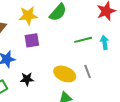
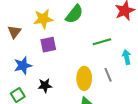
cyan arrow: (104, 42) -> (127, 57), moved
yellow ellipse: (65, 74) -> (84, 78), turned 70

